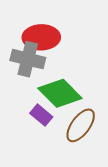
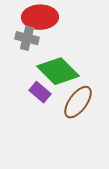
gray cross: (28, 59) -> (27, 38), size x0.7

